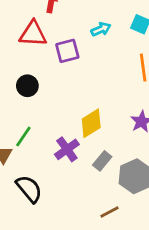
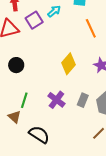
purple square: (67, 51) -> (34, 20), moved
yellow diamond: (91, 123) -> (69, 64), moved

